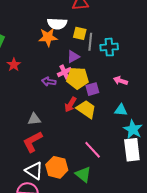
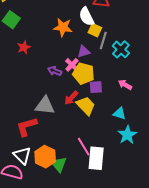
white semicircle: (57, 24) -> (87, 17), moved, turned 48
cyan cross: (109, 47) -> (121, 49), turned 36
pink cross: (64, 72) -> (72, 65), turned -32
gray triangle: (34, 119) -> (45, 106), moved, size x1.5
white rectangle: (132, 150) -> (96, 158), moved
green triangle: (83, 174) -> (59, 164), moved

